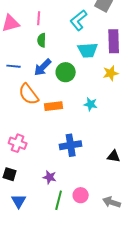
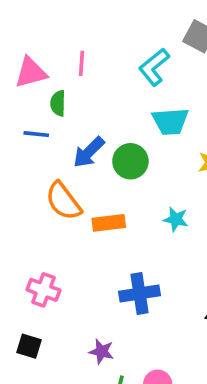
green semicircle: (42, 40) -> (58, 103), moved
blue line: (14, 66) -> (36, 134), moved

